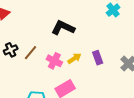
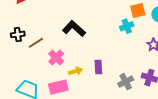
yellow arrow: (74, 58) -> (76, 71), moved

